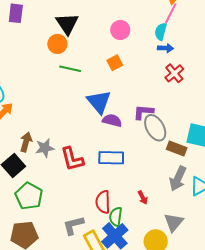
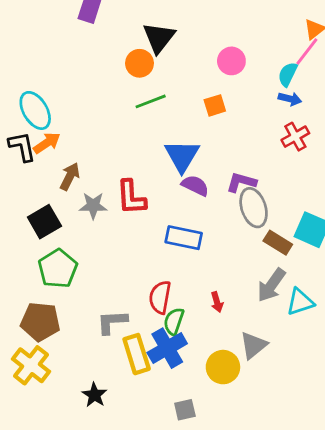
green line: (70, 69) -> (151, 101), turned -45
brown arrow: (26, 142) -> (70, 176), moved
red L-shape: (72, 159) -> (131, 197), moved

